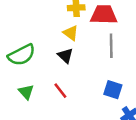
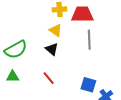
blue square: (113, 90) -> (88, 85), moved
green triangle: (26, 92) -> (13, 77), moved, turned -48

